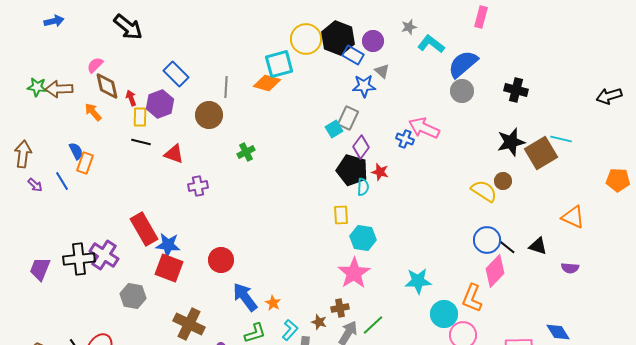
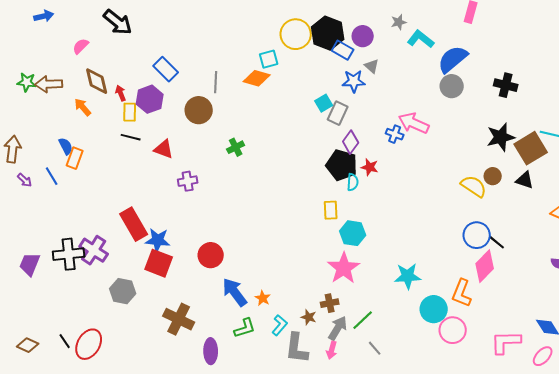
cyan square: (279, 64) -> (269, 59), size x0.7
pink semicircle: (95, 65) -> (81, 46), moved
cyan square: (334, 129) -> (324, 103), moved
black triangle: (538, 246) -> (525, 180), moved

